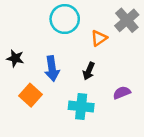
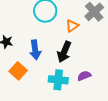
black arrow: (89, 71) -> (64, 52), size x1.5
purple semicircle: (122, 93) -> (84, 76), moved

